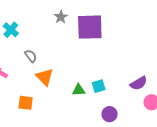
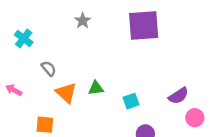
purple square: (90, 27) -> (144, 25), moved
green triangle: (79, 90) -> (96, 88), moved

